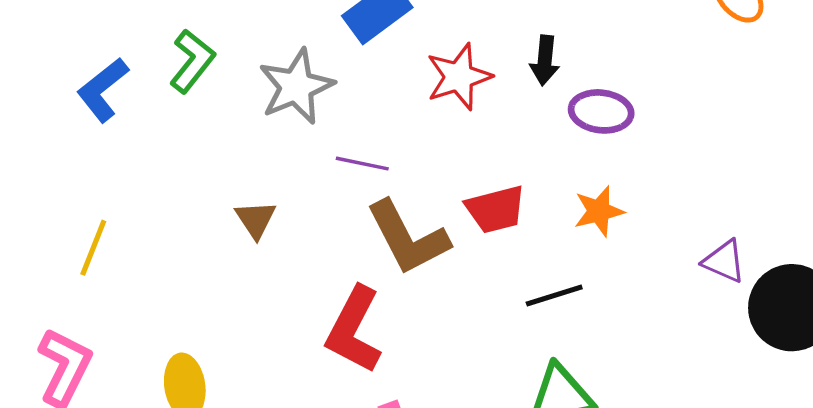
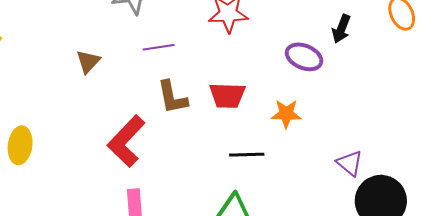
black arrow: (545, 60) -> (341, 29), moved
purple line: (362, 164) -> (159, 47), turned -36
brown L-shape: (408, 238) -> (172, 97), size x0.7

